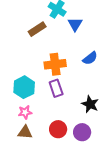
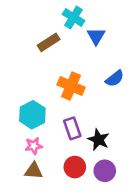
orange cross: (55, 64) -> (71, 86), turned 30
purple rectangle: (56, 88) -> (72, 128), moved
black star: (90, 104) -> (98, 140), moved

